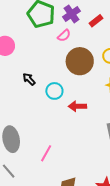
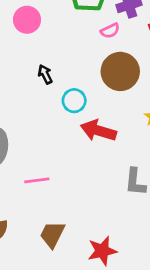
red arrow: (77, 106) -> (98, 131), size x1.4
pink line: (46, 153) -> (37, 180), turned 36

